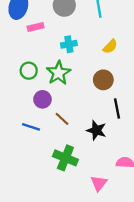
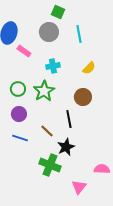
pink rectangle: (36, 27) -> (24, 51), turned 48
purple circle: (42, 99) -> (19, 114), moved
black line: (117, 109) -> (69, 119), moved
black star: (96, 130) -> (66, 147), moved, turned 30

